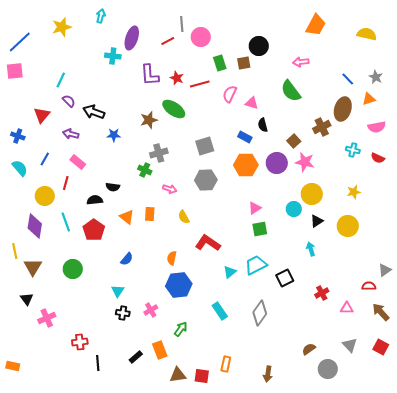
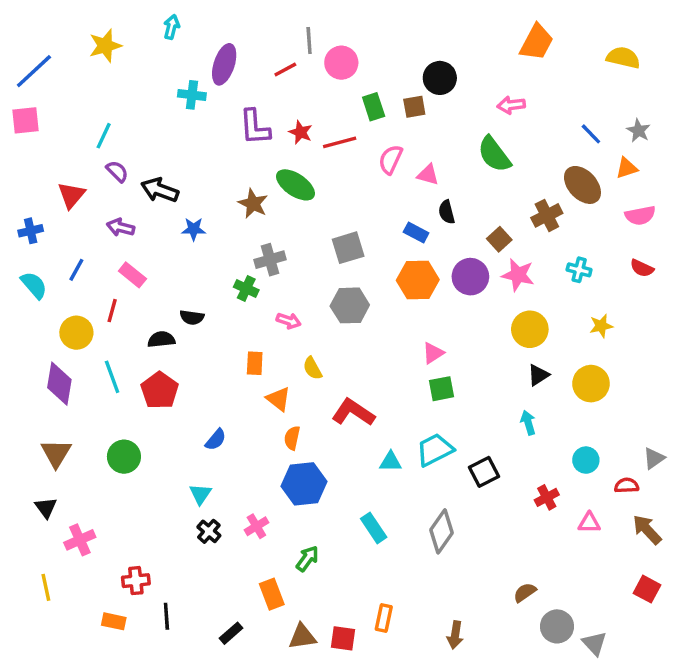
brown ellipse: (343, 109) -> (582, 185), turned -60
brown star: (149, 120) -> (253, 204), turned -30
blue cross: (18, 136) -> (31, 231), turned -32
cyan cross: (353, 150) -> (579, 270), moved
cyan circle: (294, 209) -> (586, 460), moved
orange triangle: (127, 217) -> (279, 399), moved
yellow line: (15, 251) -> (46, 587), moved
cyan triangle: (230, 272) -> (391, 462), turned 40
black cross: (123, 313) -> (209, 531), turned 32
gray triangle: (350, 345) -> (594, 643), moved
black rectangle: (136, 357) -> (231, 633), moved
orange rectangle: (13, 366) -> (114, 621), moved

